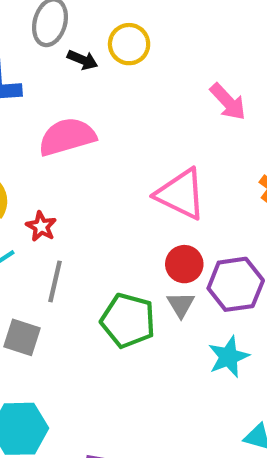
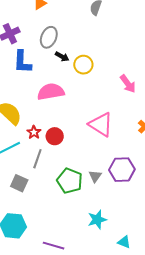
yellow circle: (129, 44) -> (83, 65), moved
red circle: (184, 264) -> (55, 136), moved
cyan star: (229, 357) -> (97, 220), moved

